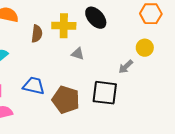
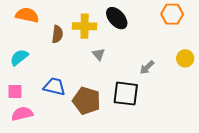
yellow circle: (145, 48) -> (185, 58), moved
gray triangle: (78, 54) -> (99, 54), turned 32

